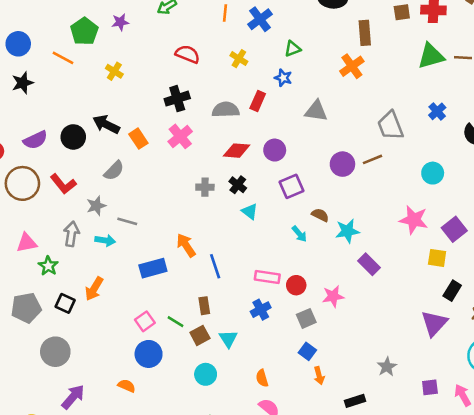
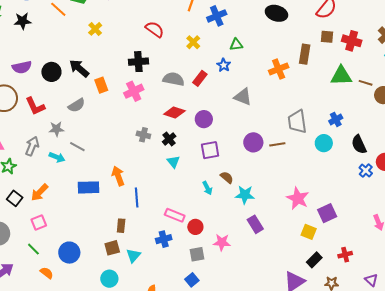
brown rectangle: (365, 33) -> (305, 54), moved
cyan circle: (433, 173) -> (324, 143), moved
pink square: (145, 321) -> (39, 223), moved
green line: (175, 322) -> (33, 249), moved

